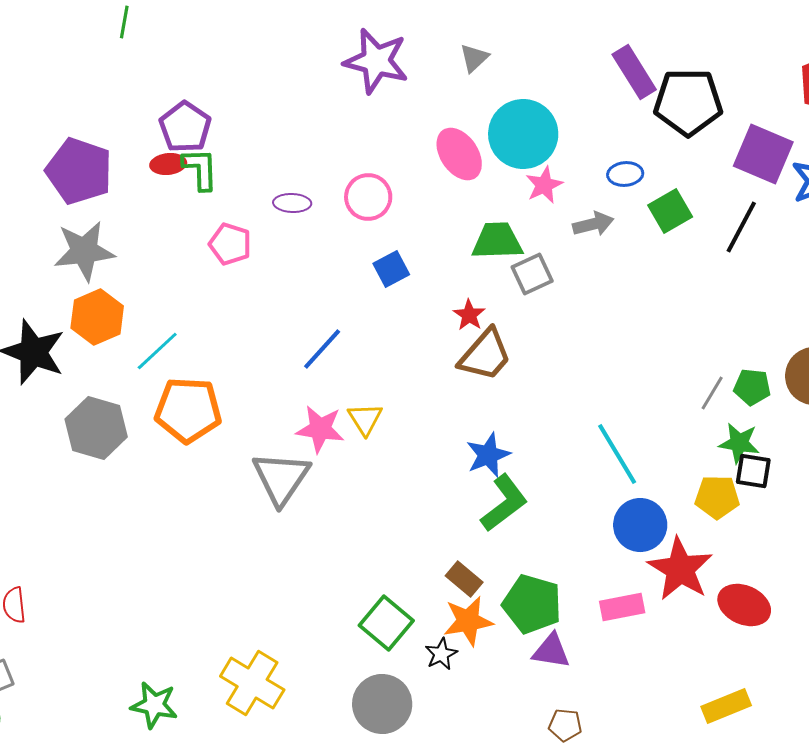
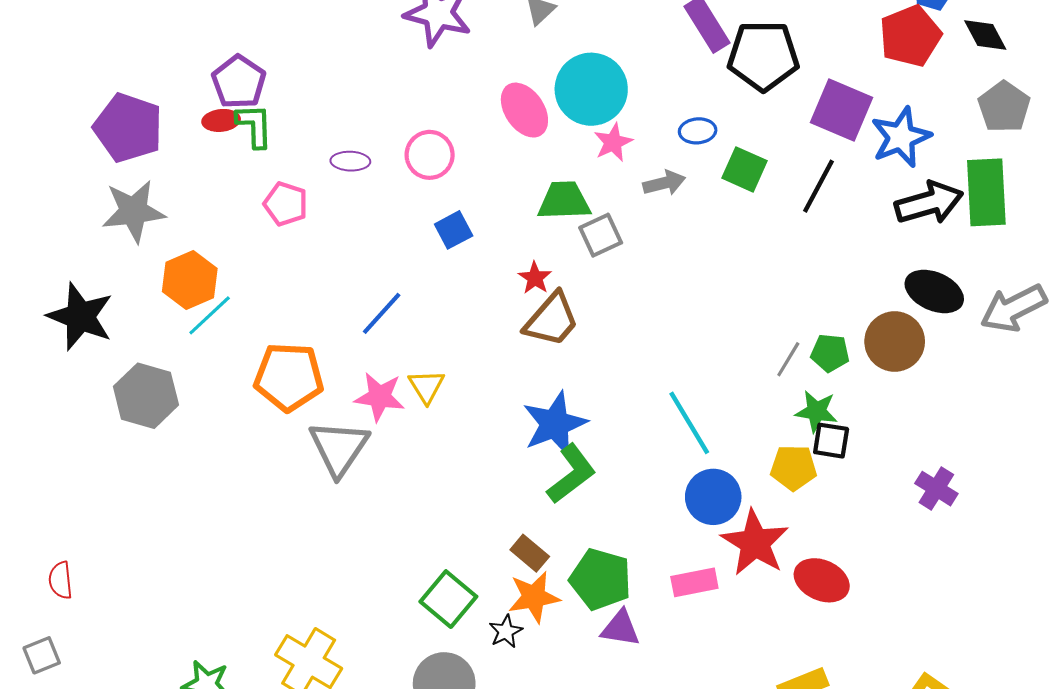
green square: (670, 211) -> (744, 169), turned -36
orange hexagon: (97, 317) -> (190, 280), moved
orange pentagon: (188, 410) -> (289, 377), moved
blue star: (488, 455) -> (555, 424), size x1.4

